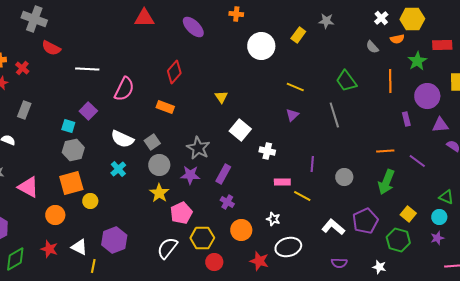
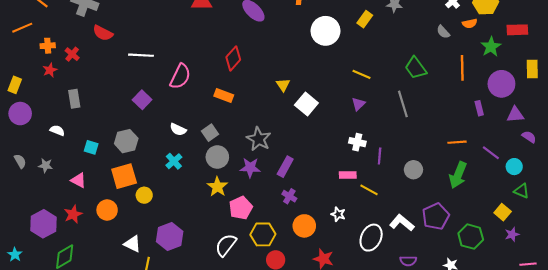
gray rectangle: (24, 110) -> (74, 99), turned -30
cyan square: (68, 126) -> (91, 147), moved
white square: (240, 130) -> (306, 104), moved
white semicircle: (122, 139) -> (178, 129), size x0.7
white cross: (267, 151) -> (357, 142), moved
pink triangle: (28, 187) -> (78, 180), size x0.7
yellow square: (408, 214) -> (503, 212), moved
cyan circle: (439, 217) -> (514, 167), moved
white ellipse: (288, 247) -> (371, 238), moved, turned -50
red star: (49, 249) -> (73, 214), moved, turned 30

